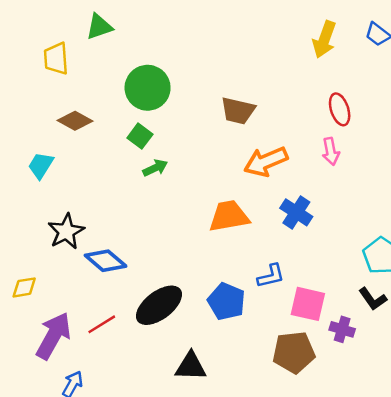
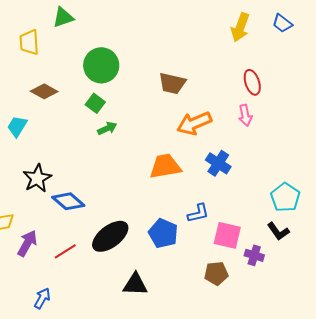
purple arrow: (53, 336) -> (27, 243), moved, size x0.7
brown pentagon: (294, 352) -> (216, 273), size x0.7

